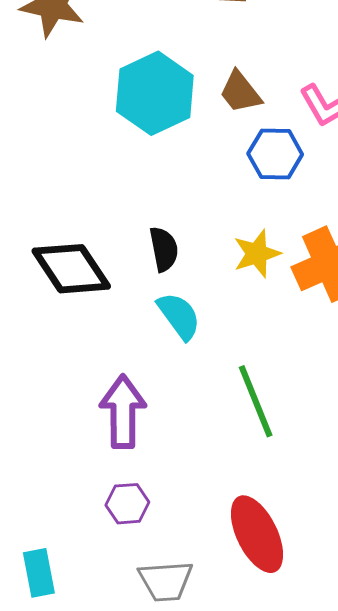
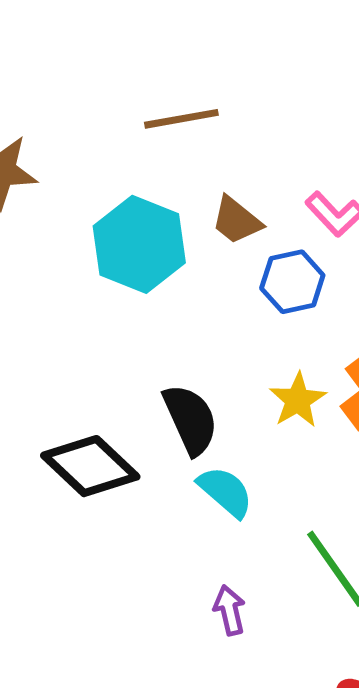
black semicircle: (164, 249) -> (190, 419), size x1.4
purple arrow: (123, 412) -> (230, 610), moved, size x0.6

